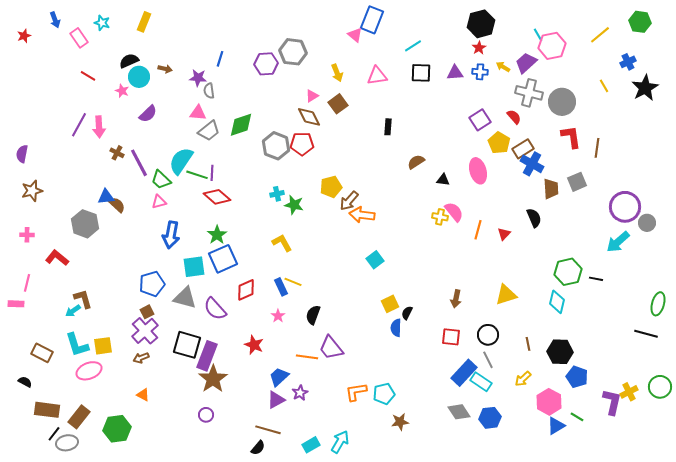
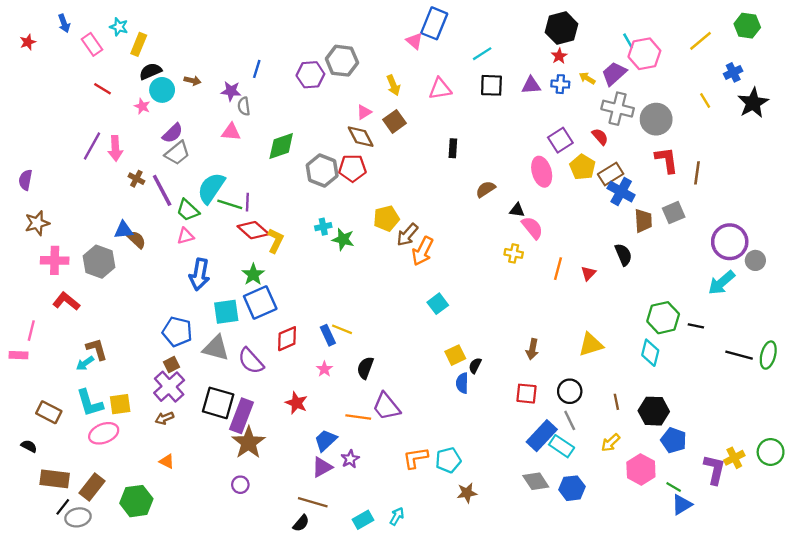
yellow rectangle: (144, 22) -> (139, 44), moved
gray trapezoid: (209, 131) -> (177, 153), moved
pink ellipse: (478, 171) -> (542, 172), moved
pink semicircle: (454, 212) -> (532, 228), moved
orange arrow: (362, 215) -> (423, 251), turned -70
pink cross: (27, 235) -> (55, 260), moved, size x1.6
yellow L-shape: (282, 243) -> (275, 241), moved, turned 55
blue pentagon: (152, 284) -> (177, 332), turned 30
black line: (646, 334) -> (739, 355), moved
blue triangle: (556, 426) -> (682, 505), moved
cyan arrow: (340, 442) -> (397, 516), size x0.7

